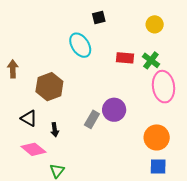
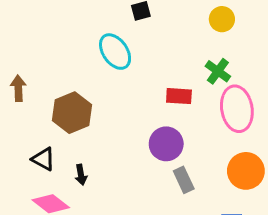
red rectangle: (125, 58) -> (179, 96), moved
gray rectangle: (92, 119) -> (184, 180), moved, turned -54
orange circle: (157, 137) -> (246, 171), moved

